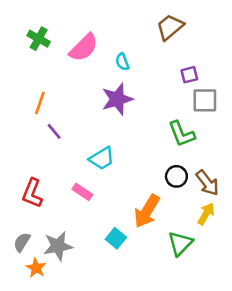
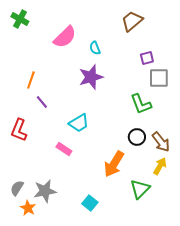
green cross: (39, 39) -> (20, 19), moved
red L-shape: (32, 193) -> (19, 130), moved
cyan square: (116, 238) -> (90, 203), moved

